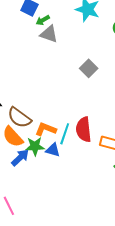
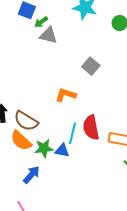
orange L-shape: (46, 129) -> (66, 95), moved
blue arrow: (20, 158) -> (31, 175), moved

